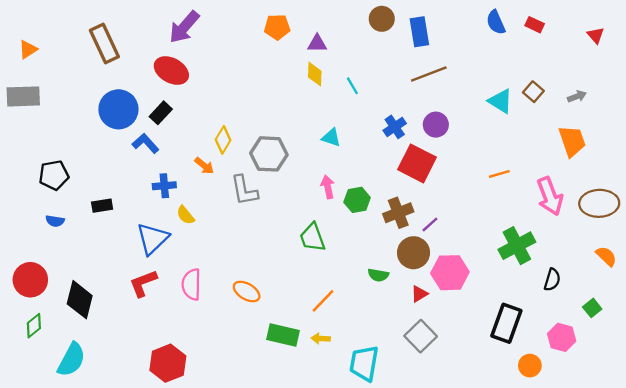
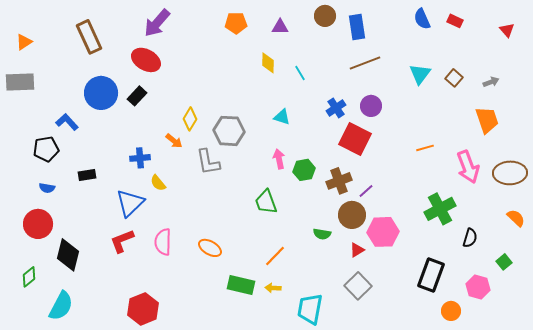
purple triangle: (317, 43) -> (280, 27), moved
cyan triangle: (500, 101) -> (420, 74), moved, turned 35
blue L-shape: (146, 143) -> (67, 122), moved
red circle: (30, 280) -> (38, 224), moved

